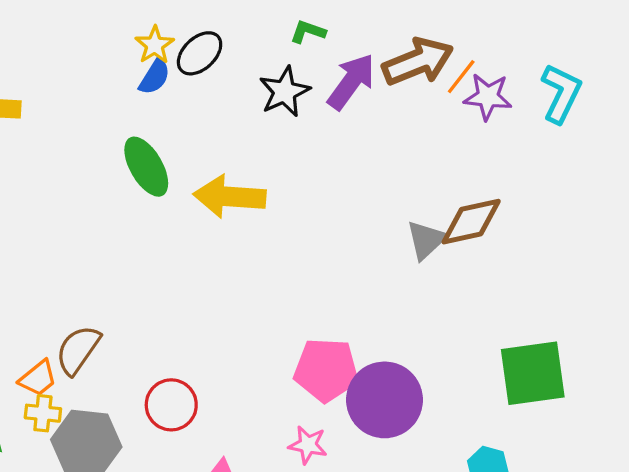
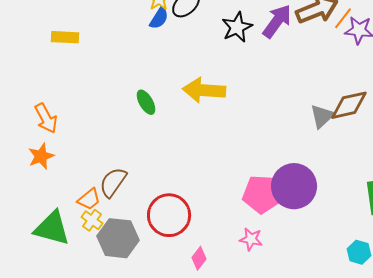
green ellipse: (146, 167) -> (146, 102), moved, size x0.7
purple circle: (385, 400) -> (294, 186), moved
red circle: (171, 405) -> (169, 215), size x1.4
yellow cross: (43, 413) -> (92, 220), turned 30

